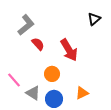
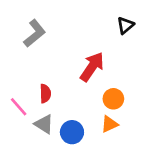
red semicircle: (38, 44) -> (45, 93), moved, turned 40
red arrow: (69, 50) -> (92, 67), turned -115
orange circle: (52, 74) -> (113, 99), moved

